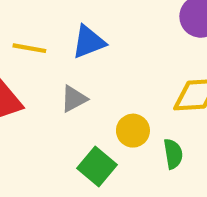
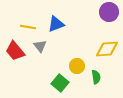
gray triangle: (74, 99) -> (40, 46), moved, turned -40

